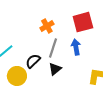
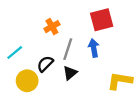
orange cross: (47, 26) -> (52, 27), moved

